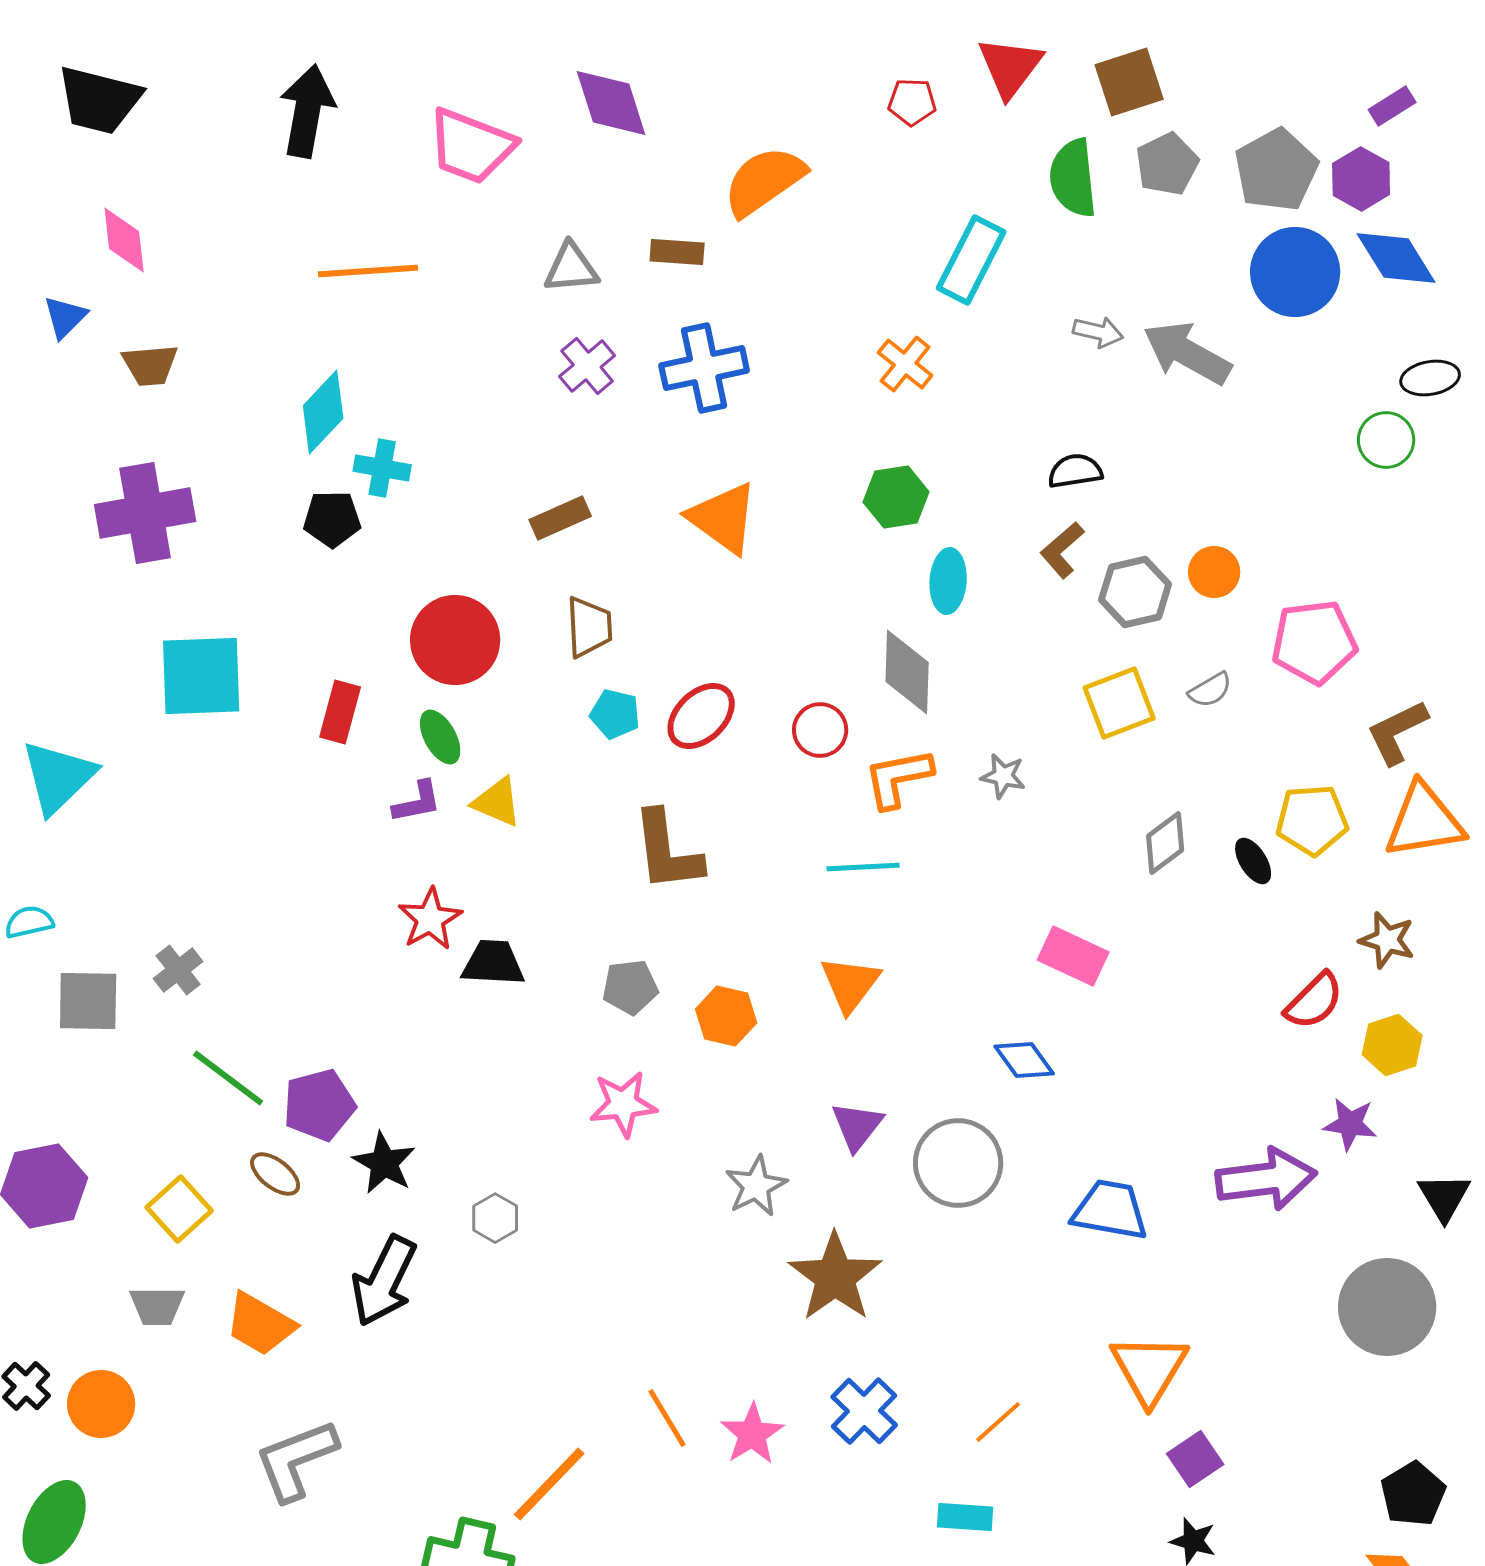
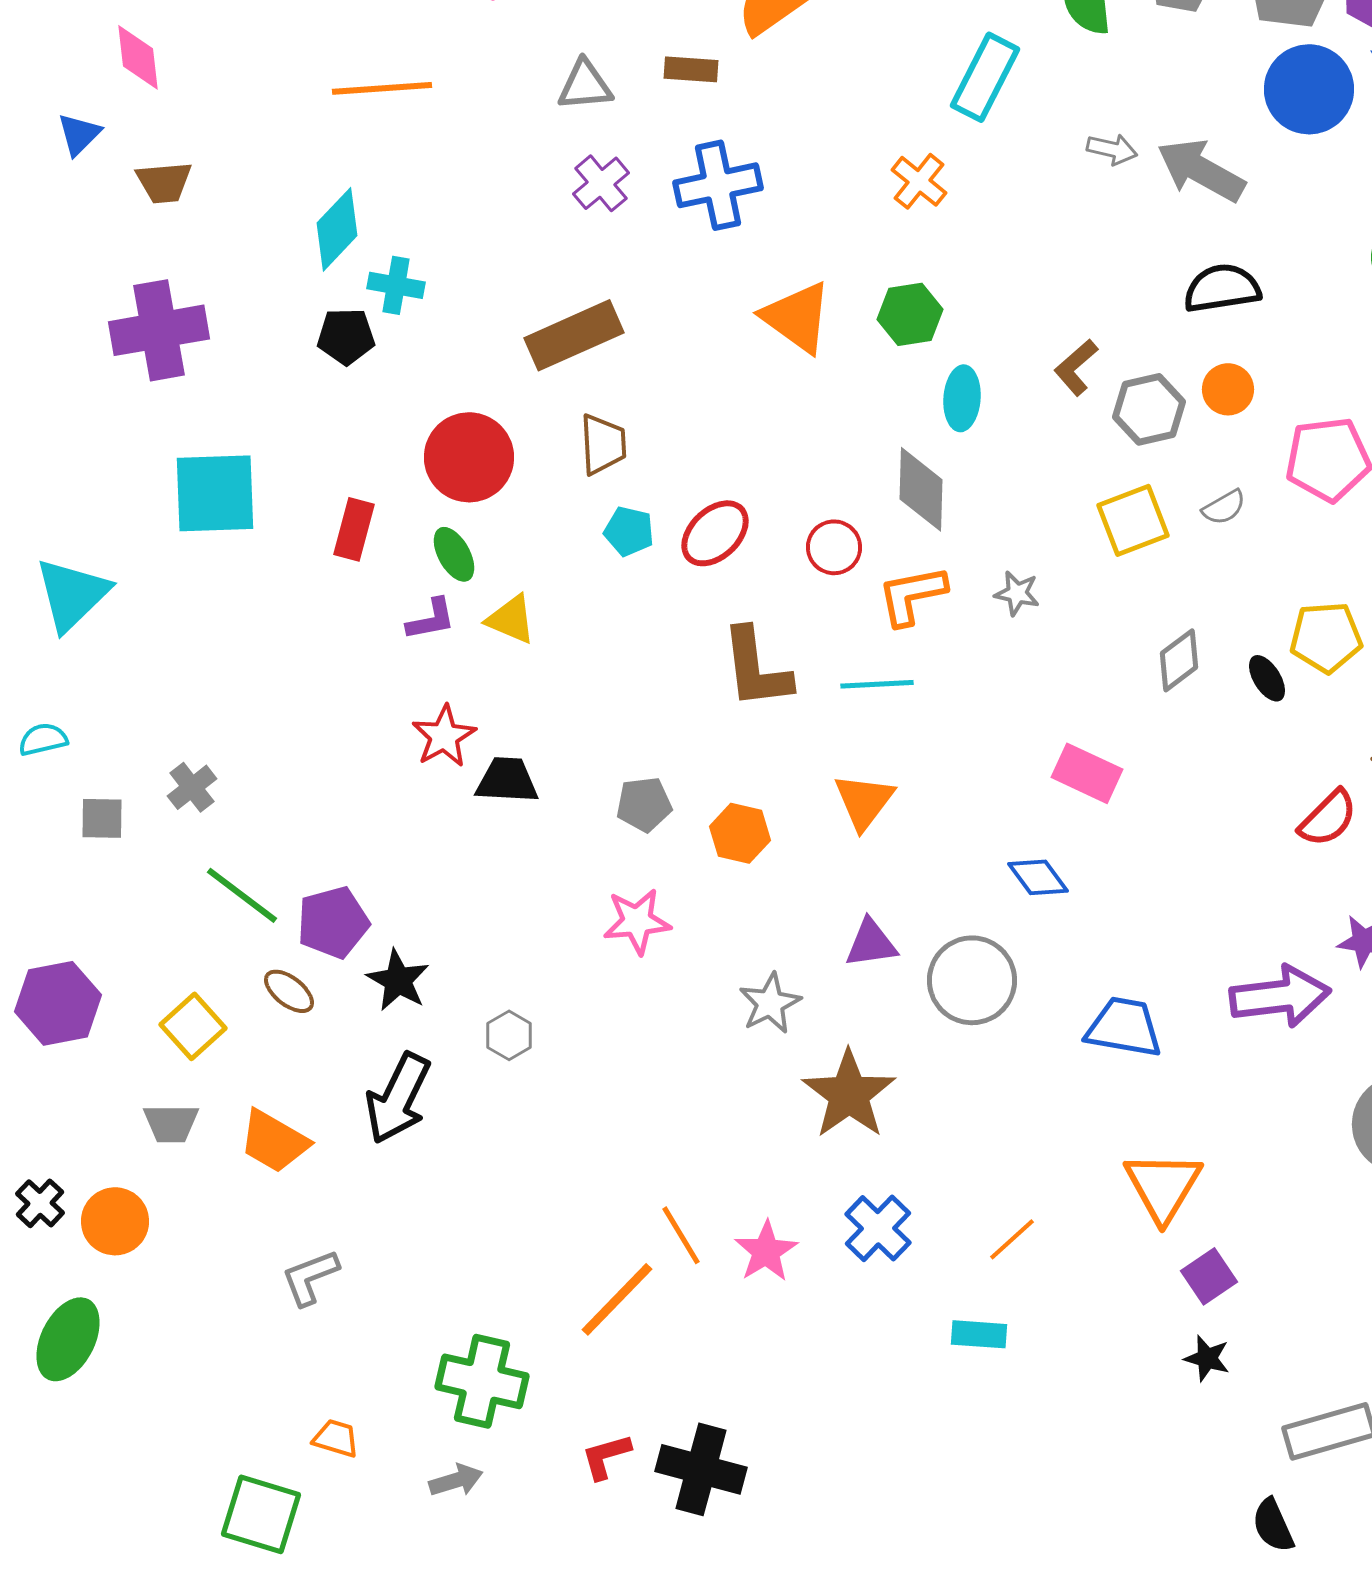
black semicircle: (1075, 471) -> (1222, 288), moved, size x1.4
brown rectangle: (560, 518) -> (574, 335), size x1.6
orange triangle: (723, 518) -> (797, 317), moved
brown L-shape: (667, 851) -> (756, 668), moved
gray square: (88, 1001) -> (102, 818), size x0.7
purple triangle: (857, 1126) -> (871, 943), turned 44
gray L-shape: (296, 1460) -> (310, 1277), size x0.7
orange line: (549, 1484) -> (617, 1299), moved

